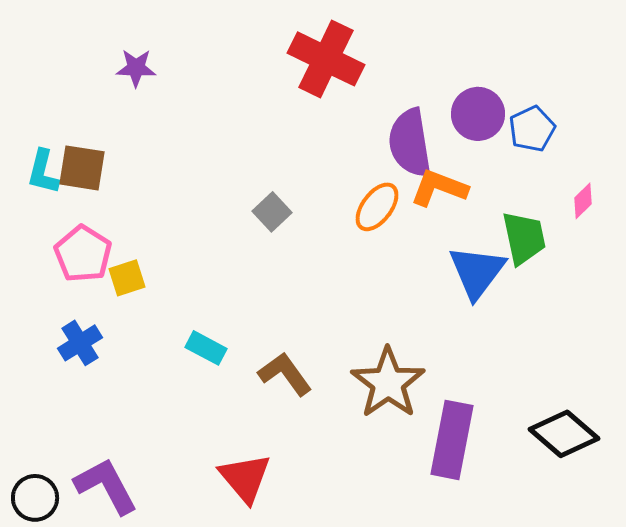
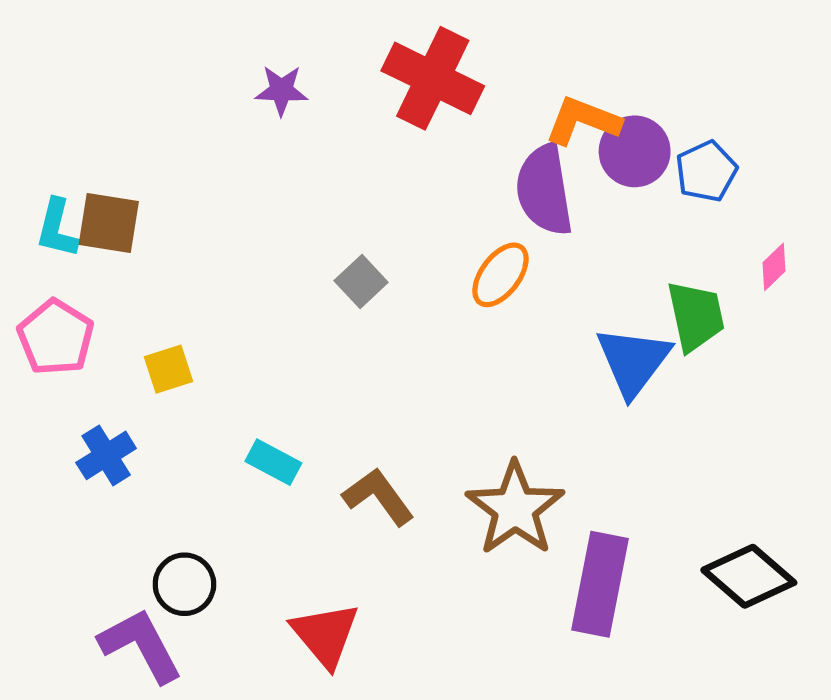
purple star: (136, 68) -> (281, 90), moved
orange L-shape: (439, 188) -> (583, 121), moved
pink pentagon: (83, 254) -> (56, 337), moved
black circle: (35, 498) -> (184, 584), moved

